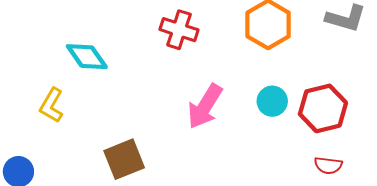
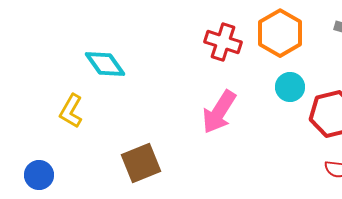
red cross: (179, 30) -> (223, 42), moved
cyan circle: (272, 101) -> (290, 87), moved

